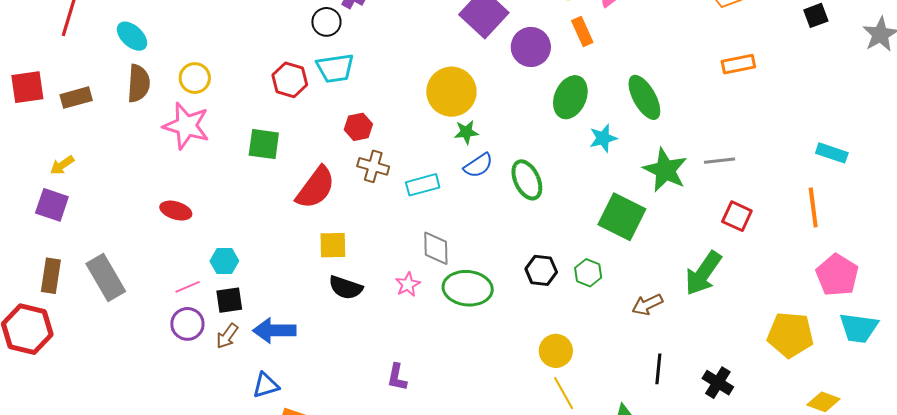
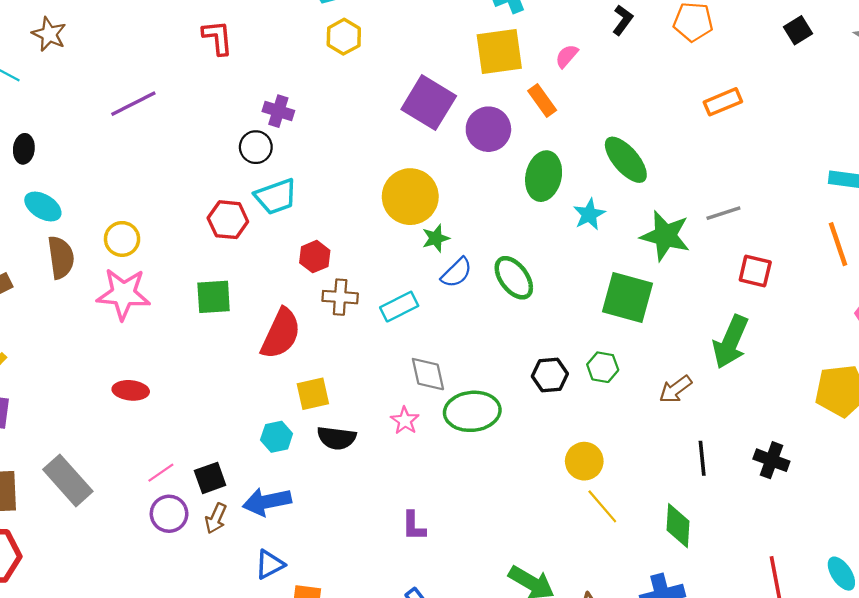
cyan hexagon: (224, 261) -> (277, 437), moved

